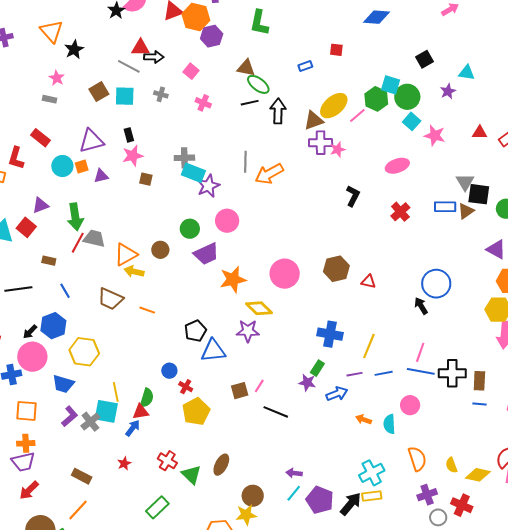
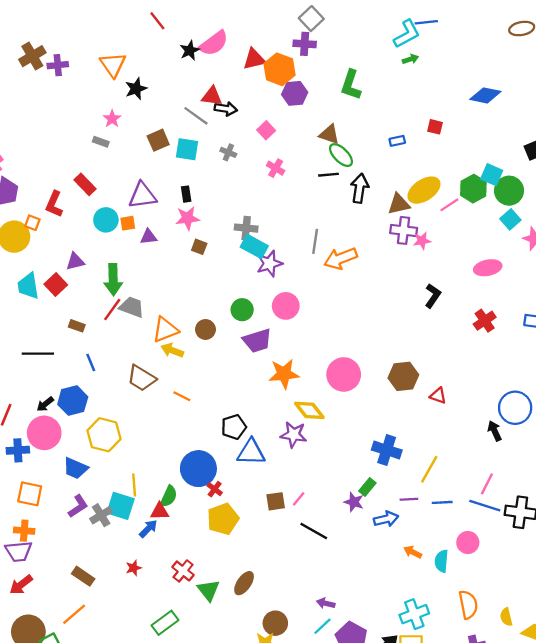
blue circle: (169, 371) -> (198, 469), size x2.0

